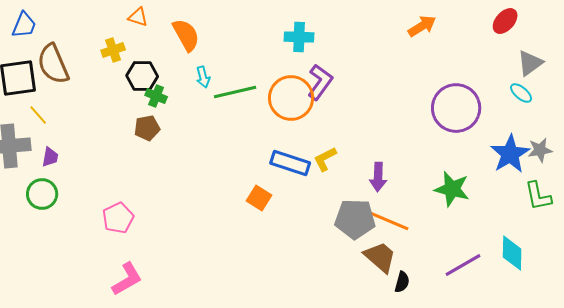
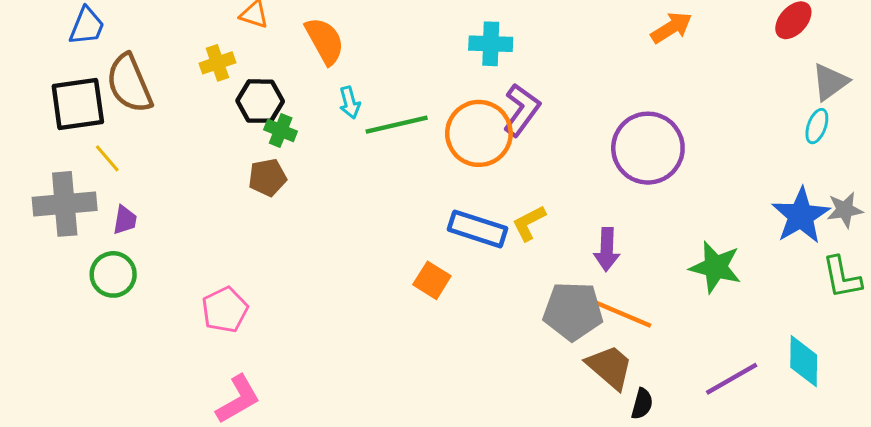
cyan ellipse: (521, 93) -> (817, 126), turned 70
purple circle: (456, 108) -> (648, 148), moved

